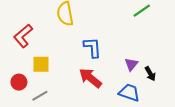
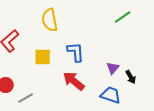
yellow square: (41, 64) -> (43, 57), moved

